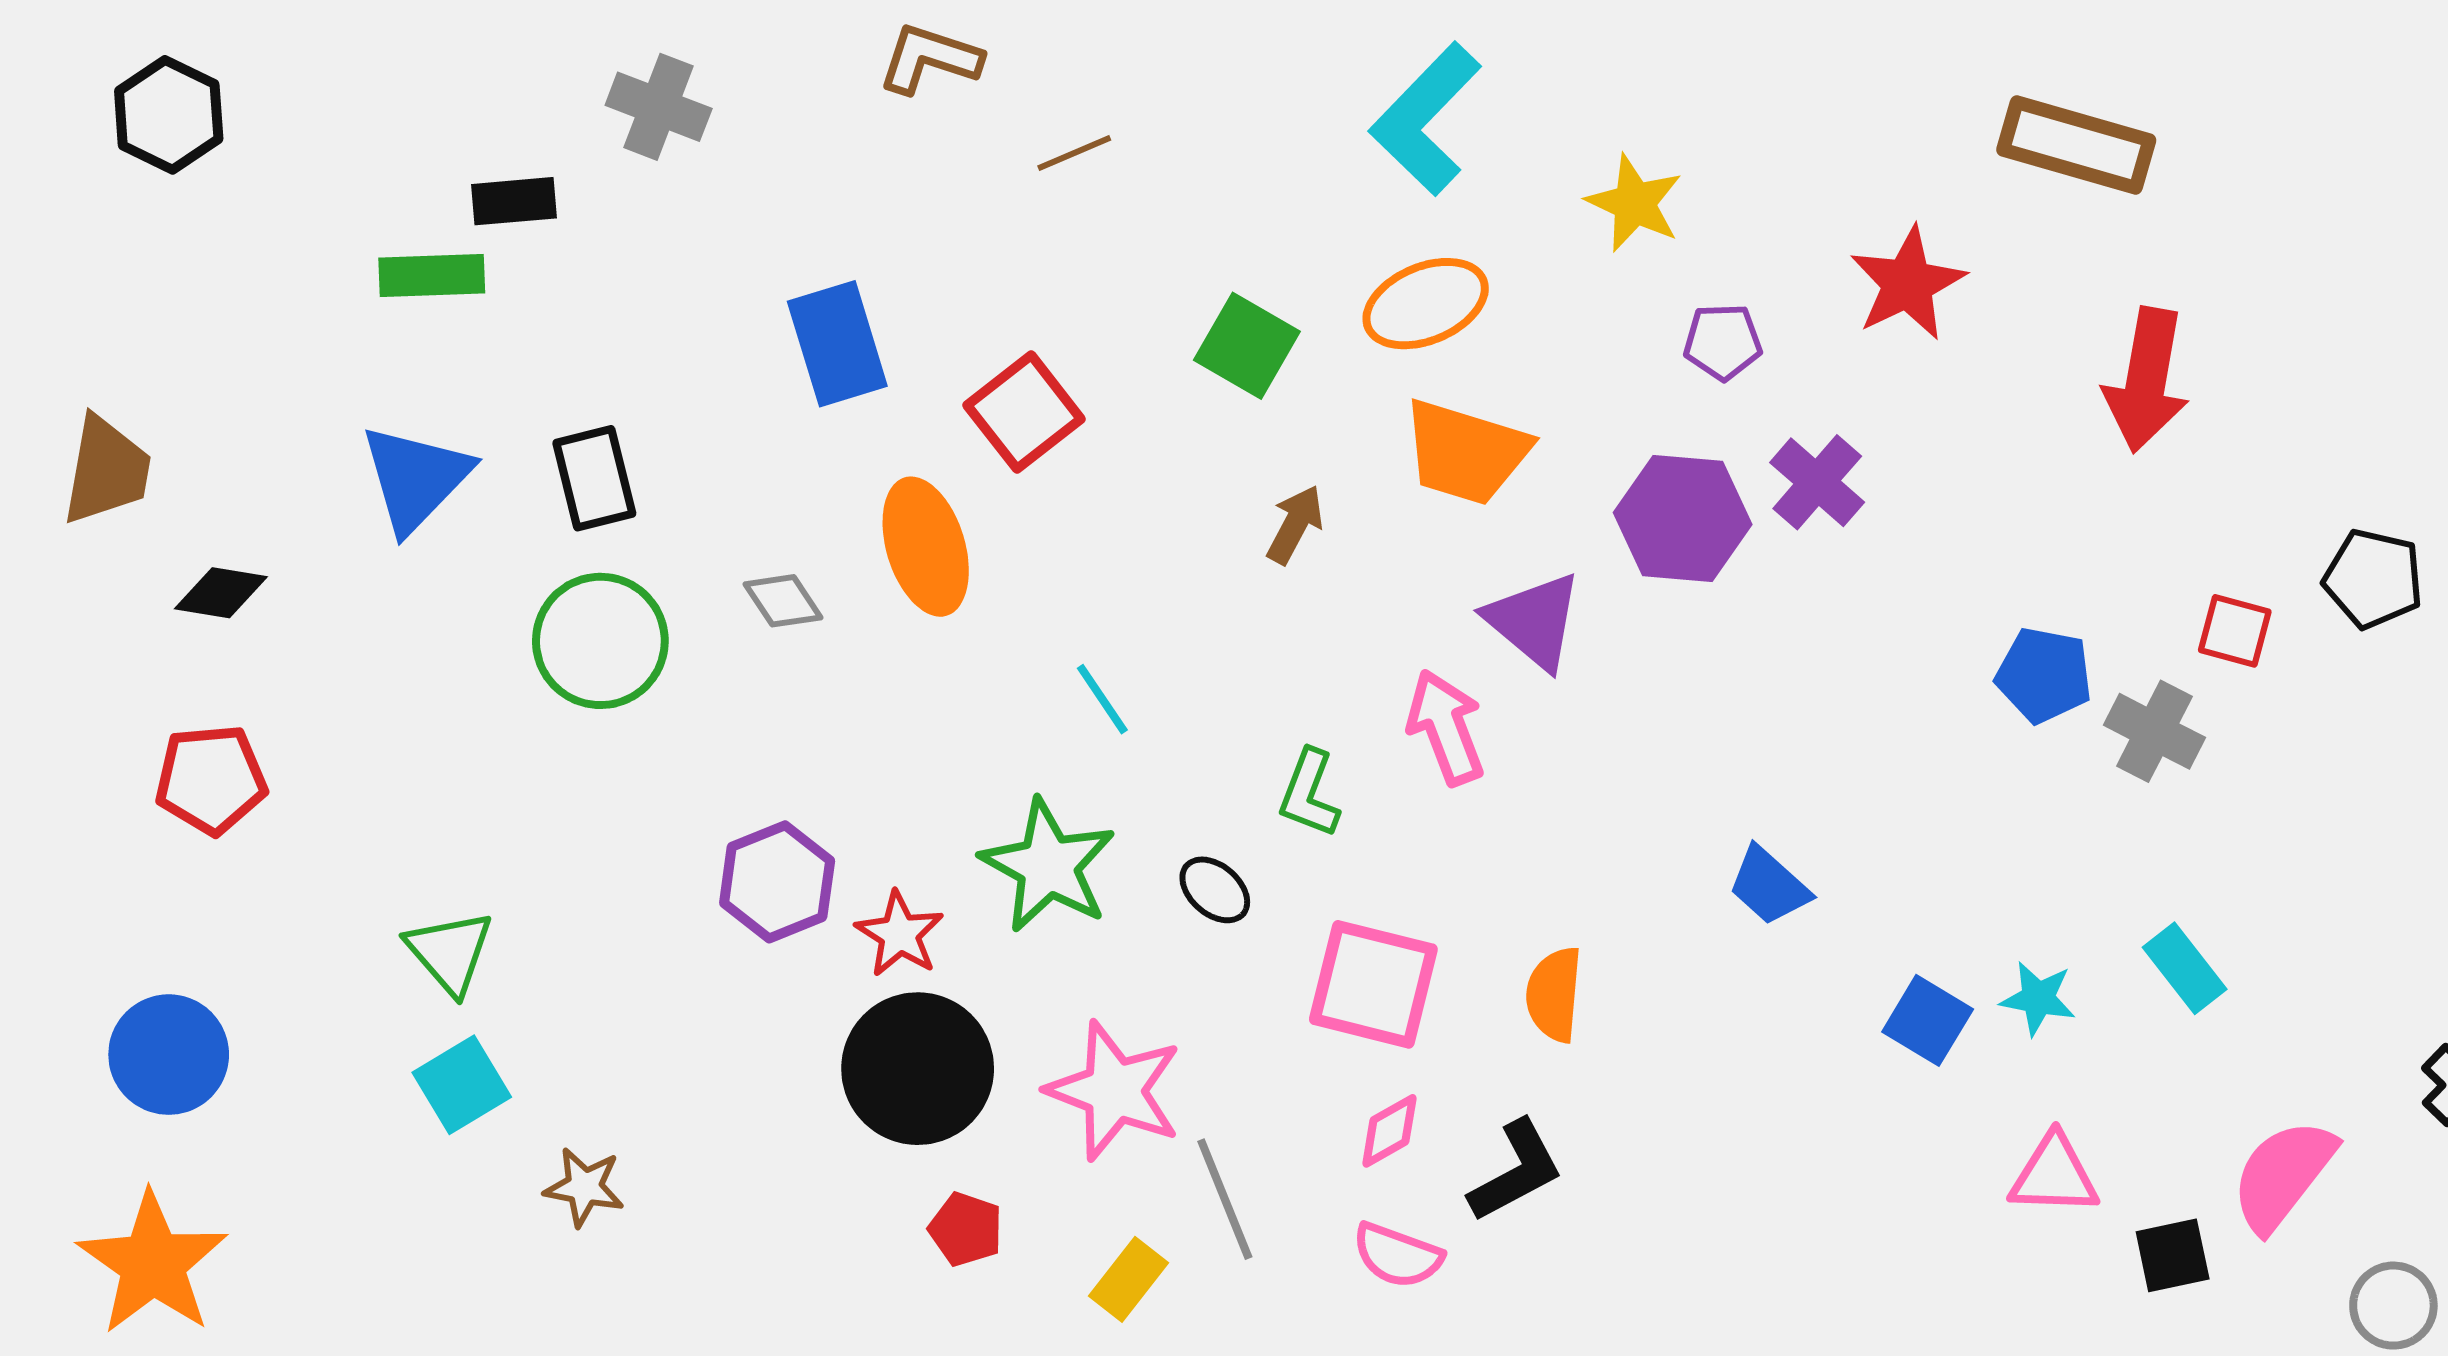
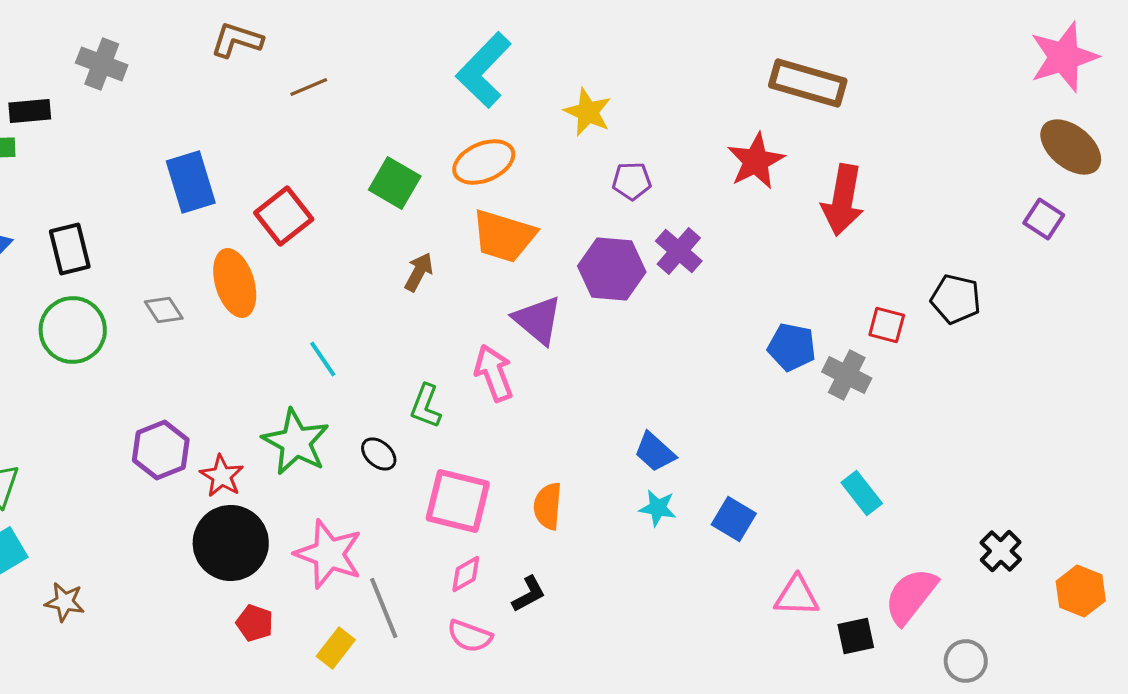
red star: (1908, 284) -> (756, 161), moved
cyan star: (2038, 998) -> (658, 508), moved
black L-shape: (1516, 1171) -> (529, 594), size x0.7

